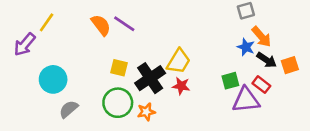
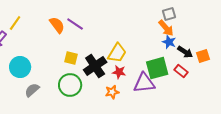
orange arrow: (261, 37) -> (166, 28), moved
green square: (230, 81) -> (157, 68), size x1.6
purple triangle: (246, 100) -> (144, 83), moved
orange star: (146, 112) -> (112, 92), moved

